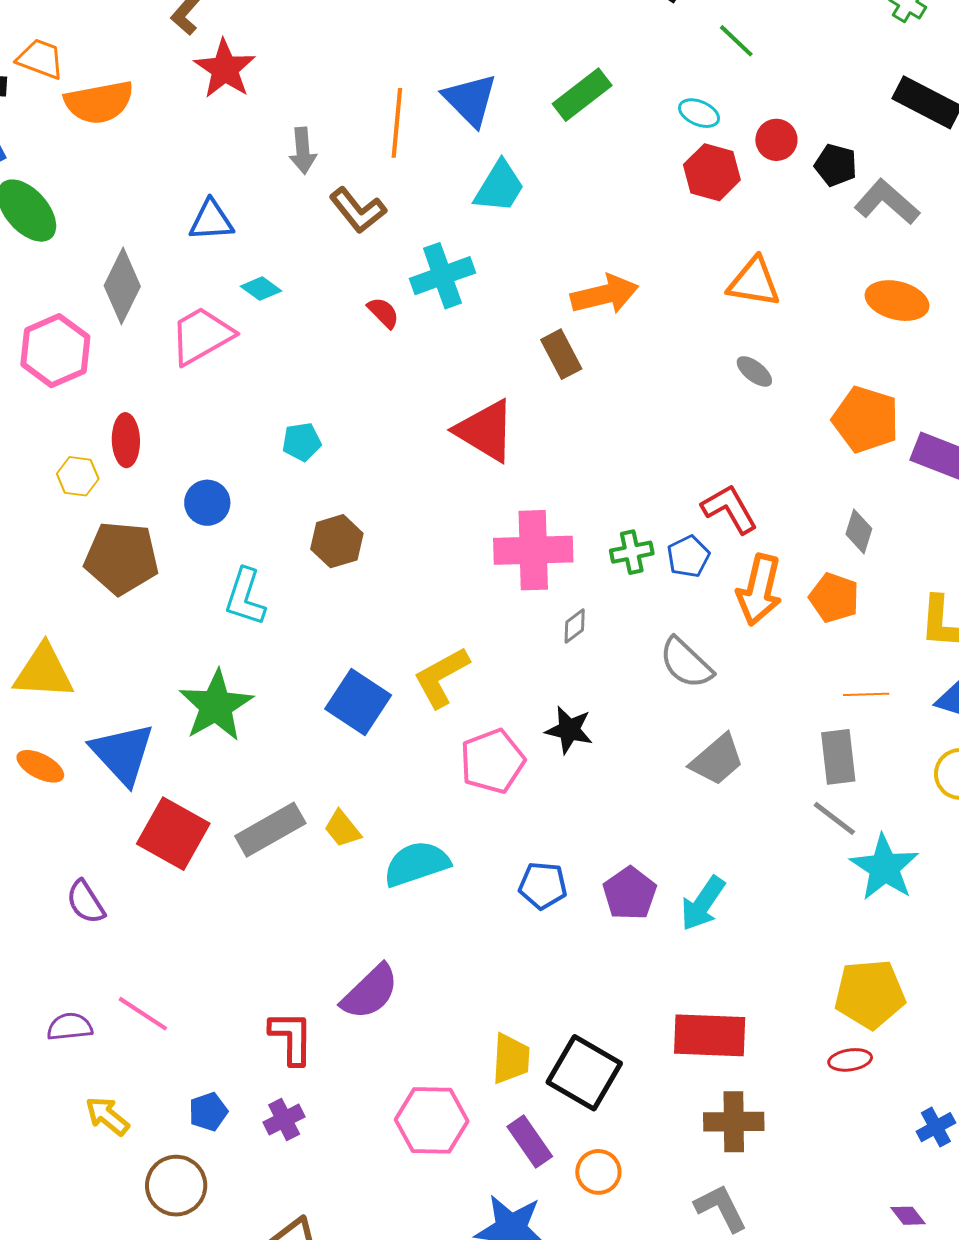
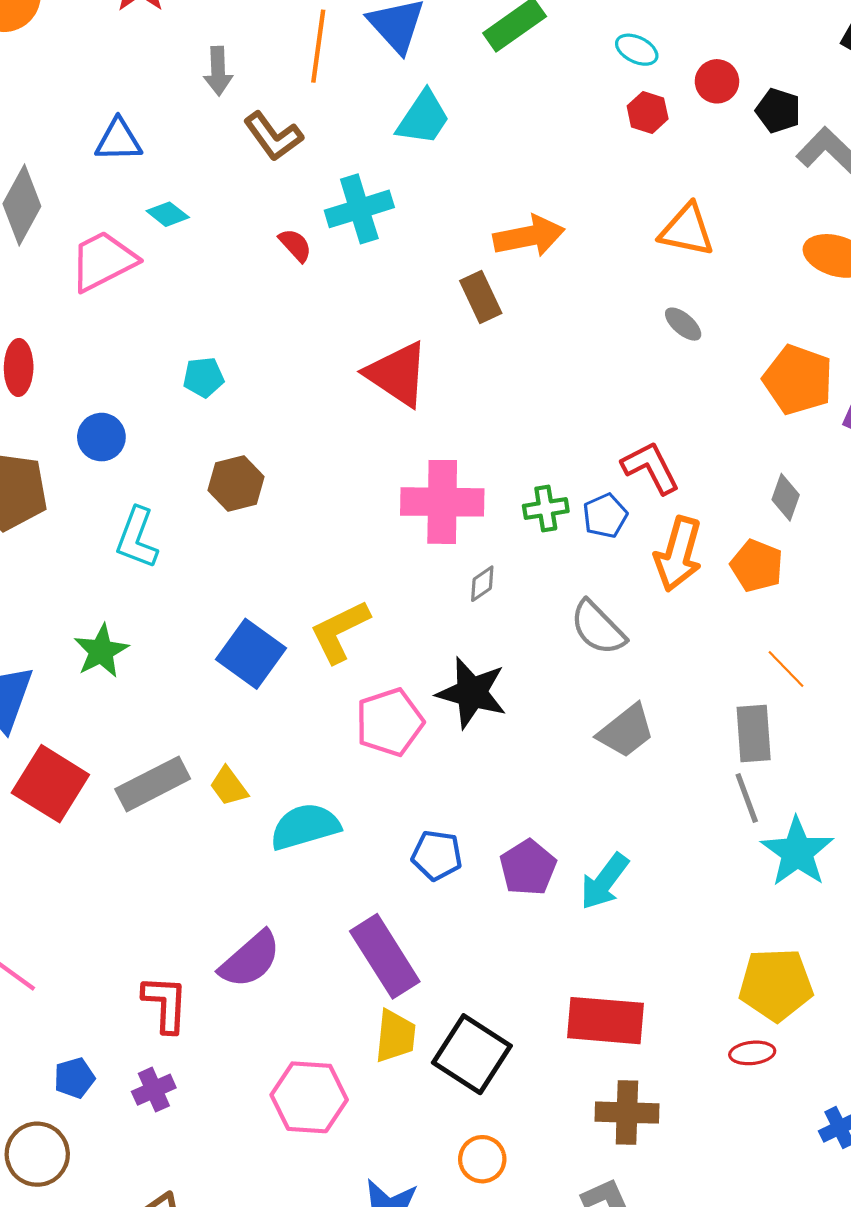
red hexagon: (712, 172) -> (648, 112), size x0.7
orange line: (866, 694) -> (786, 669), turned 45
green star: (216, 706) -> (101, 651), size x0.7
black star: (569, 730) -> (472, 693), size x1.4
gray line: (834, 818) -> (747, 798), turned 30
purple rectangle: (530, 1141) -> (385, 956), moved, size x1.5

